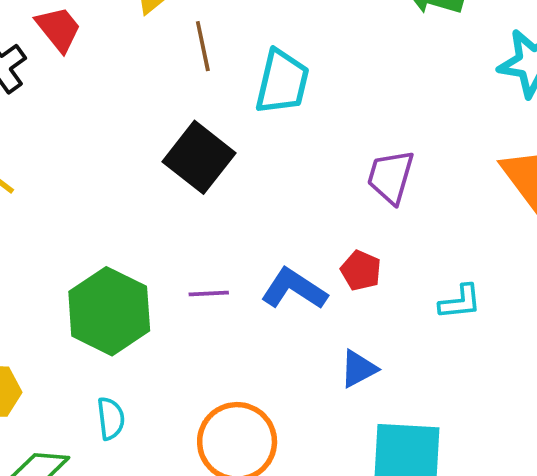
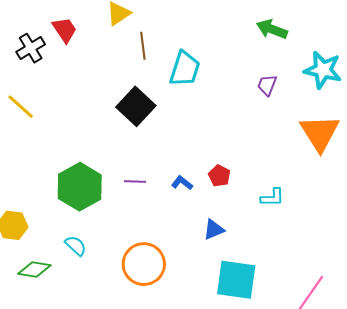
purple trapezoid: (391, 177) -> (267, 85), moved, size x0.7
blue L-shape: (294, 289) -> (182, 183), size x0.6
cyan semicircle: (111, 418) -> (76, 246), turned -45

